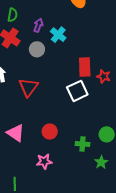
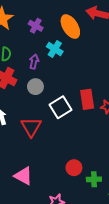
cyan cross: (58, 35) -> (55, 49), moved
white square: (77, 91) -> (61, 107), moved
red circle: (50, 132) -> (74, 168), moved

